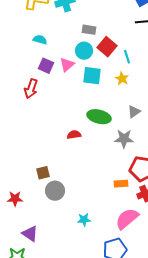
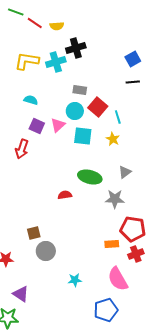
pink semicircle: (127, 219) -> (118, 279), turned -80

